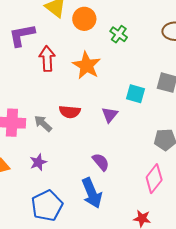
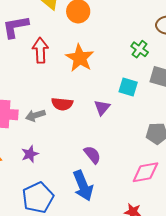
green cross: (119, 34) -> (140, 49), moved
gray arrow: (43, 124) -> (35, 115), turned -60
pink diamond: (154, 179) -> (145, 172), turned 40

